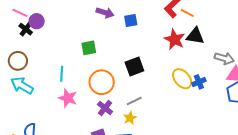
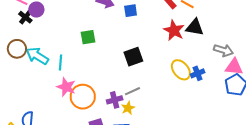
orange circle: (102, 82) -> (83, 97), moved
cyan arrow: (22, 86) -> (37, 56), moved
purple cross: (105, 108) -> (115, 100), moved, turned 35

